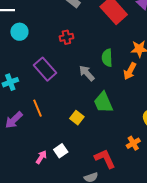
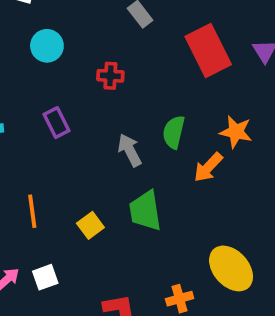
cyan circle: (19, 32) -> (47, 46), moved
purple rectangle: (45, 69) -> (56, 123), size x0.7
orange line: (38, 108) -> (32, 211), moved

